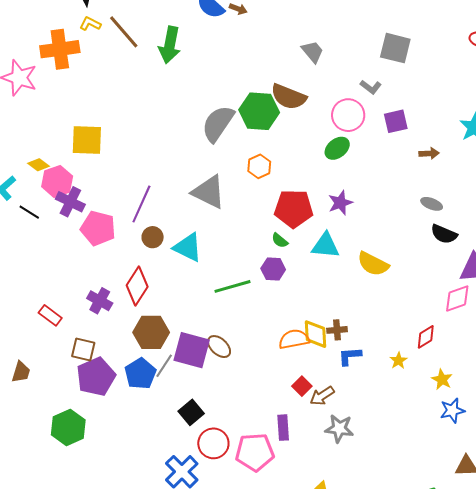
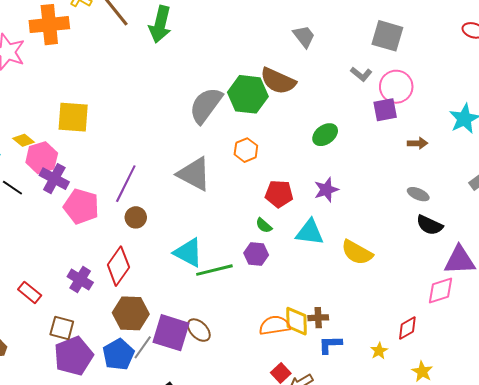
pink circle: (348, 115) -> (396, 87), moved
red pentagon: (294, 209) -> (279, 194), size x0.7
cyan triangle: (188, 247) -> (188, 253), moved

